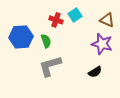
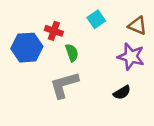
red cross: (56, 20) -> (54, 31), moved
green semicircle: (46, 41) -> (72, 53), moved

